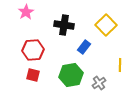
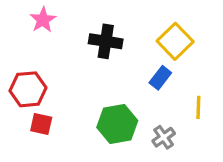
blue rectangle: (84, 47) -> (160, 78), moved
red hexagon: (33, 50) -> (28, 89), moved
red square: (33, 75) -> (41, 124), moved

